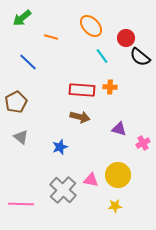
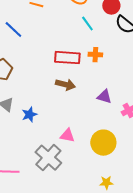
blue star: (60, 147) -> (29, 115), moved
pink triangle: (91, 180) -> (67, 136), moved
yellow star: (115, 206) -> (106, 183), moved

